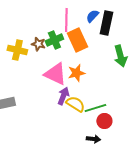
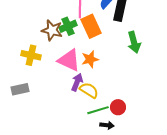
brown star: (38, 44) -> (52, 30), size x1.5
yellow cross: (17, 50) -> (31, 55), moved
green line: (95, 108) -> (98, 110), moved

